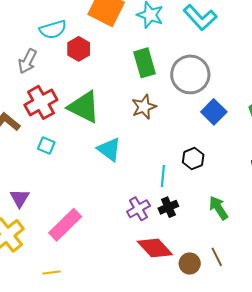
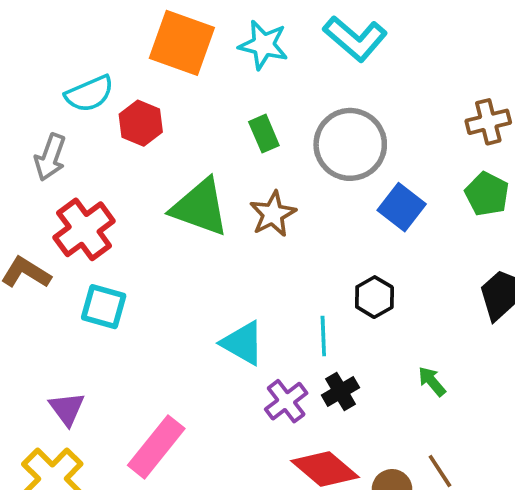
green rectangle: (144, 63) -> (264, 134), size x0.7
green triangle: (84, 107) -> (200, 207), moved
cyan square: (46, 145) -> (104, 307), size x1.4
cyan triangle: (109, 149) -> (243, 343), moved
green arrow: (218, 208) -> (432, 381), size x0.7

